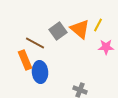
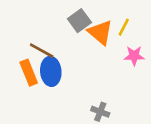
gray square: (58, 31) -> (79, 21), moved
blue ellipse: (40, 72) -> (51, 71), moved

